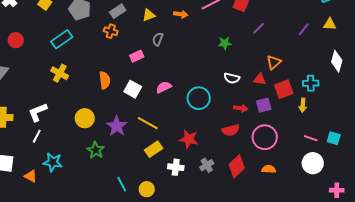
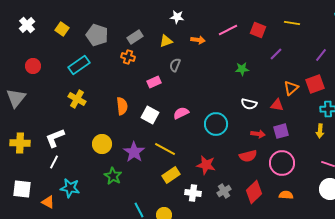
red square: (284, 89) -> (315, 84), moved

